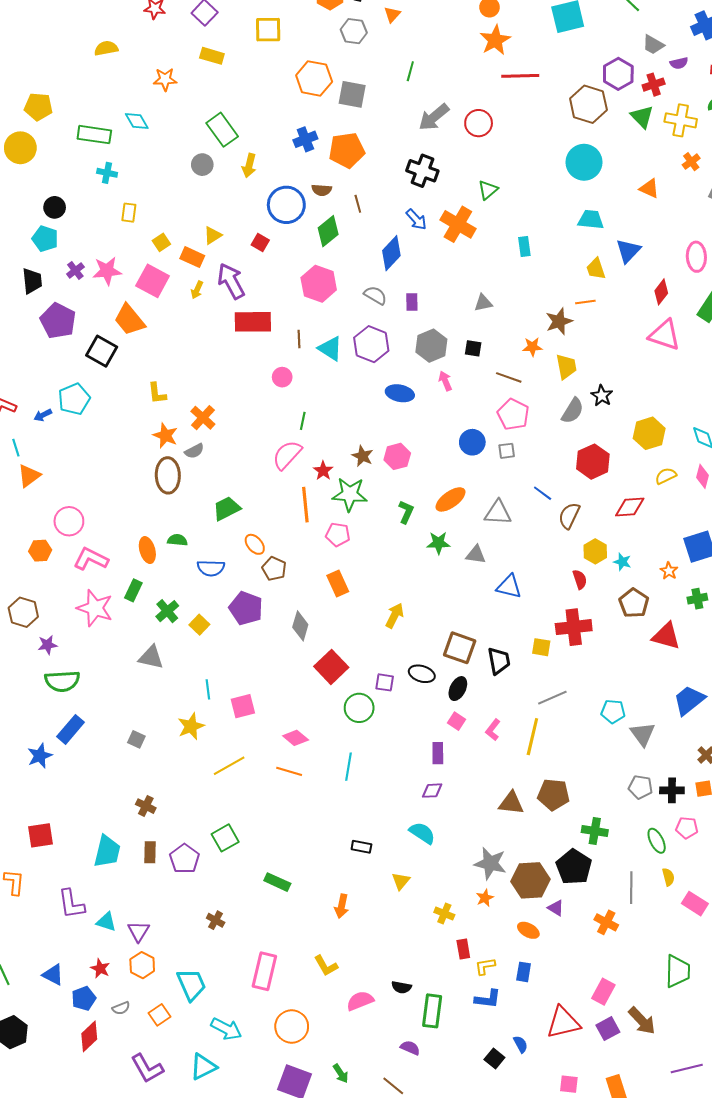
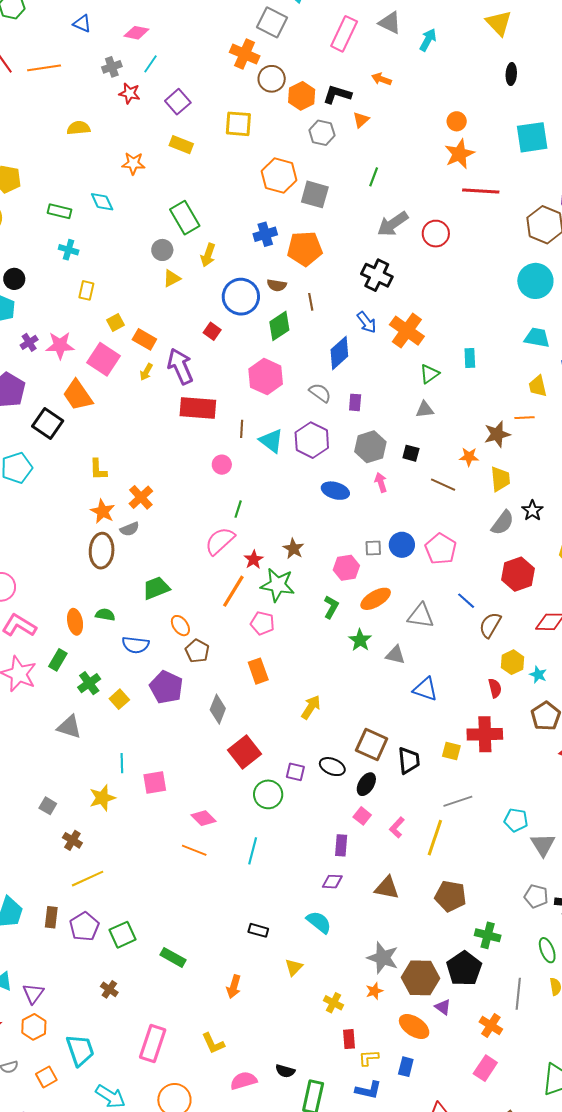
green rectangle: (94, 135) -> (59, 211), size x0.7
green triangle: (488, 190) -> (429, 374), moved
yellow triangle: (213, 235) -> (172, 278), moved
pink pentagon: (513, 414) -> (441, 549), moved
gray square: (507, 451) -> (373, 548), moved
pink hexagon: (397, 456) -> (346, 568), moved
orange line: (305, 505) -> (233, 591), turned 32
green star: (438, 543) -> (360, 640), turned 30
yellow line: (229, 766) -> (88, 879), moved
brown triangle: (511, 803) -> (387, 888), moved
brown cross: (146, 806) -> (72, 840), moved
green square: (225, 838) -> (123, 935), moved
orange ellipse: (528, 930) -> (414, 1026), size x1.4
pink rectangle: (603, 992) -> (485, 1068), moved

